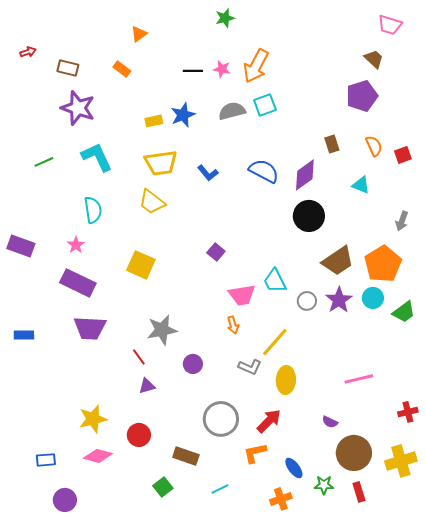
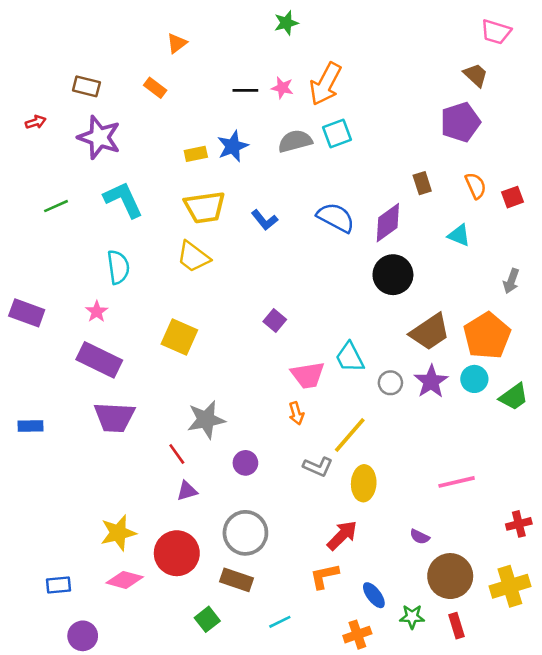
red arrow: (28, 52) -> (36, 122), moved
gray circle: (221, 419) -> (245, 533), moved
red circle: (139, 435) -> (177, 553), size x1.5

